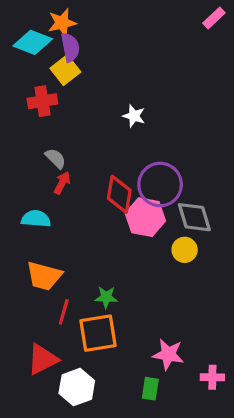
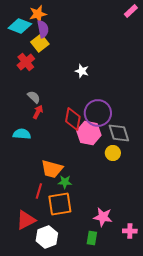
red cross: (42, 101) -> (26, 62), turned -30
orange trapezoid: (44, 276) -> (52, 169), moved

